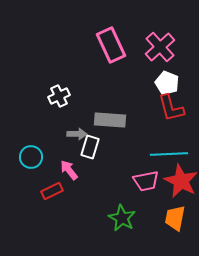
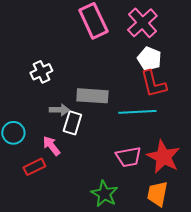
cyan line: (169, 154) -> (137, 112), moved

